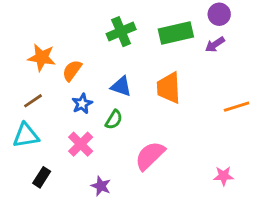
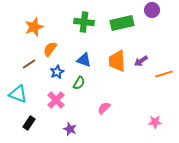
green cross: (121, 32) -> (84, 22), turned 30
purple arrow: (215, 45) -> (141, 61), moved
orange star: (42, 58) -> (34, 27), moved, turned -30
brown line: (33, 101) -> (29, 64), moved
cyan triangle: (26, 135) -> (18, 94), turned 30
pink semicircle: (150, 156) -> (104, 108), size x0.6

